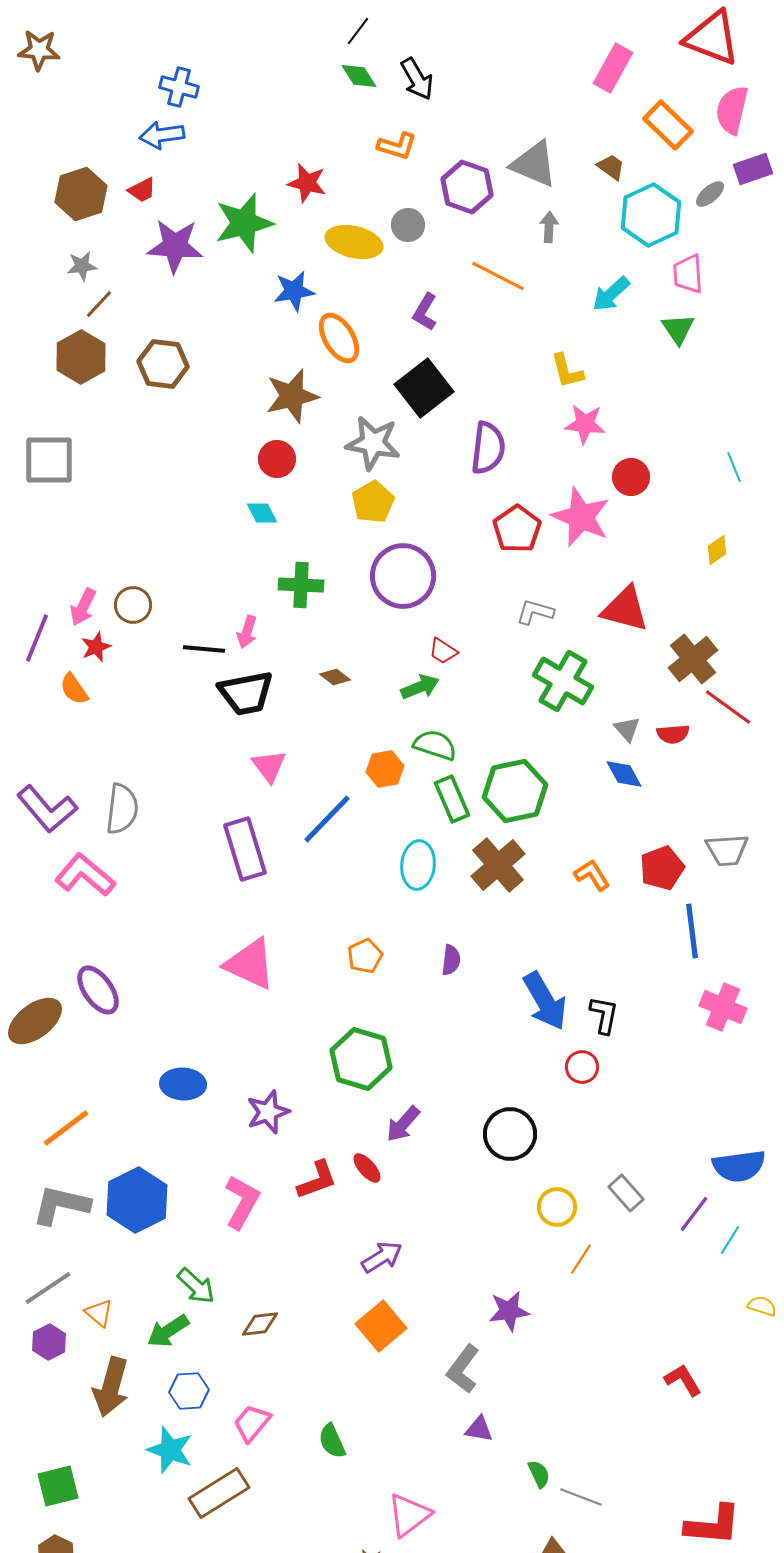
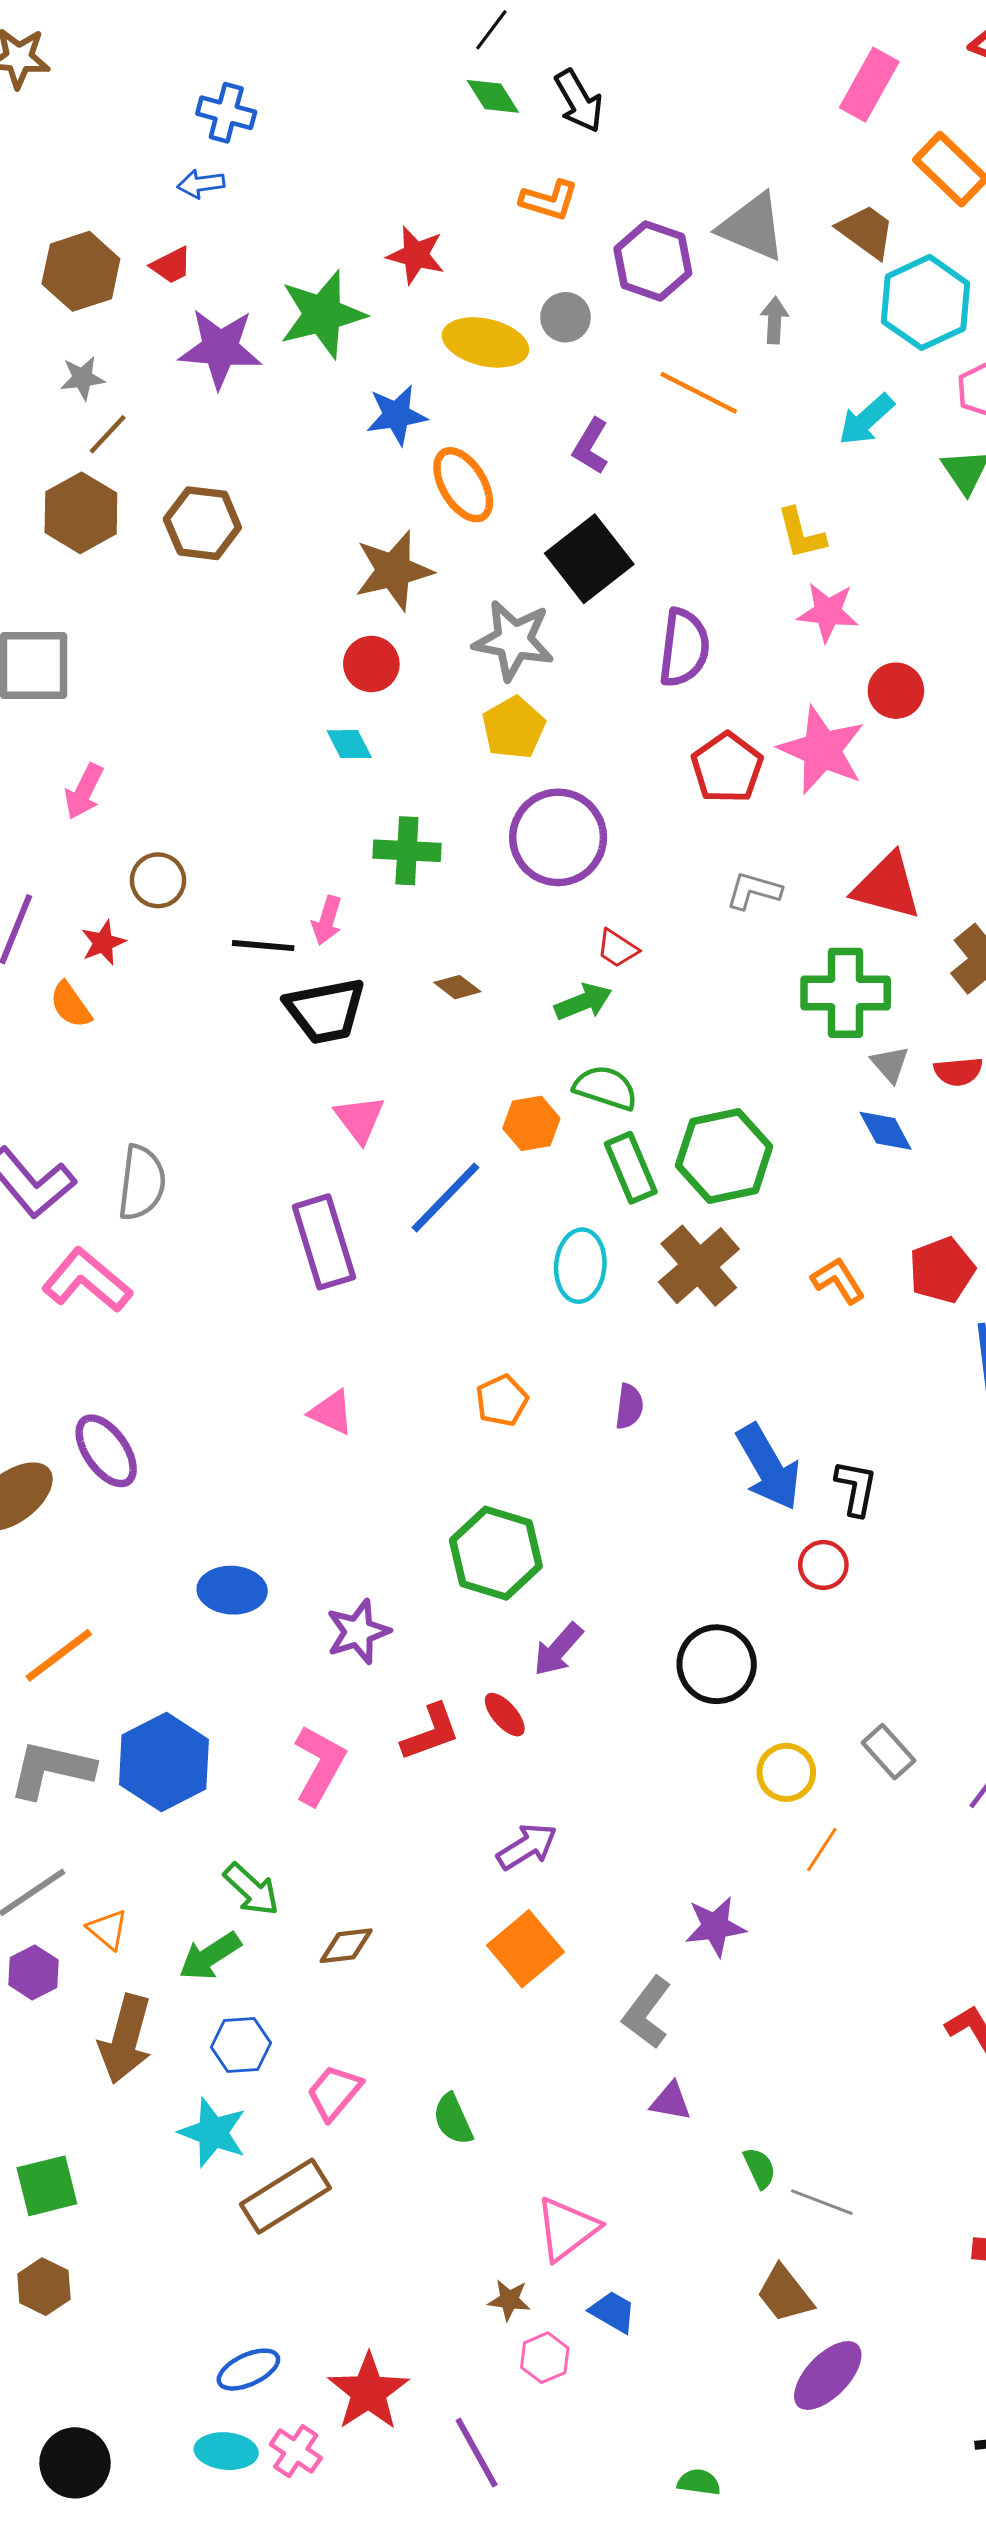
blue arrow: (162, 135) -> (201, 184), size x0.7
brown trapezoid: (611, 167) -> (866, 231), size x1.4
pink arrow: (83, 607) -> (84, 791), moved
green cross: (563, 681) -> (846, 993), moved, turned -30
pink triangle: (250, 964) -> (331, 1412), size x0.6

